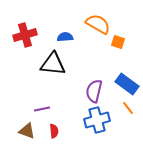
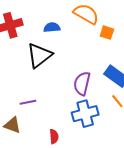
black triangle: (53, 64) -> (39, 55), turned -44
red semicircle: (54, 131) -> (54, 136), moved

